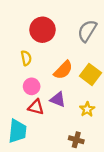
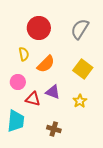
orange semicircle: (63, 70) -> (46, 64), moved
pink circle: (32, 86) -> (18, 82), moved
brown cross: (76, 140) -> (54, 129), moved

